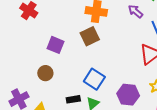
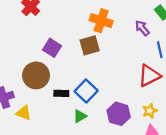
brown circle: (45, 73) -> (36, 75), size x1.6
black rectangle: (73, 99) -> (61, 93), moved

